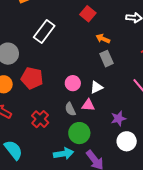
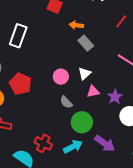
red pentagon: (32, 78) -> (20, 84), turned 30
pink triangle: (88, 105) -> (93, 92), moved
red cross: (40, 119) -> (43, 143), moved

